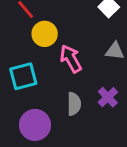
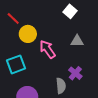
gray semicircle: (74, 104) -> (61, 86), moved

